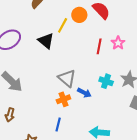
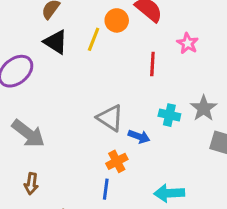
black triangle: (46, 41) -> (56, 42), moved
pink star: (118, 43) -> (188, 43), moved
orange cross: (63, 99) -> (117, 161), moved

